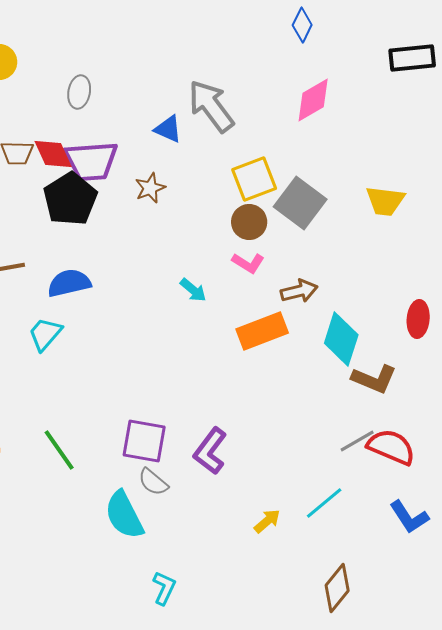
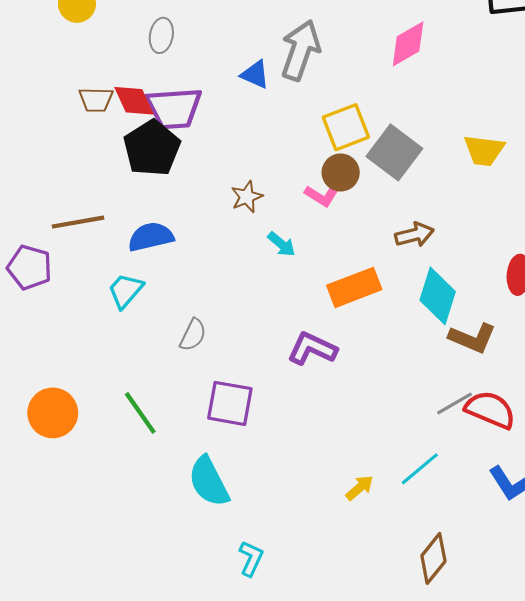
gray arrow: (211, 106) -> (301, 50), turned 56
brown star: (150, 188) -> (247, 197), moved
pink L-shape: (248, 263) -> (322, 196), moved
brown arrow: (299, 291) -> (414, 235), moved
purple L-shape: (210, 451) -> (312, 349), moved, turned 78
gray semicircle: (153, 482) -> (193, 335), moved, turned -104

